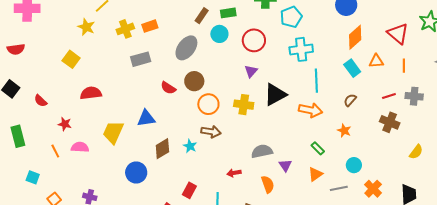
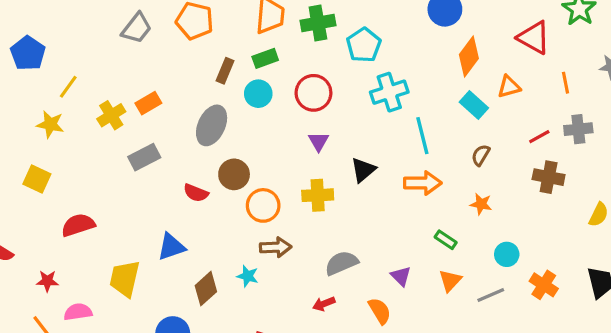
orange line: (404, 66) -> (566, 83), moved
black triangle: (275, 95) -> (363, 170), size x0.7
gray semicircle: (262, 151) -> (341, 263), moved

